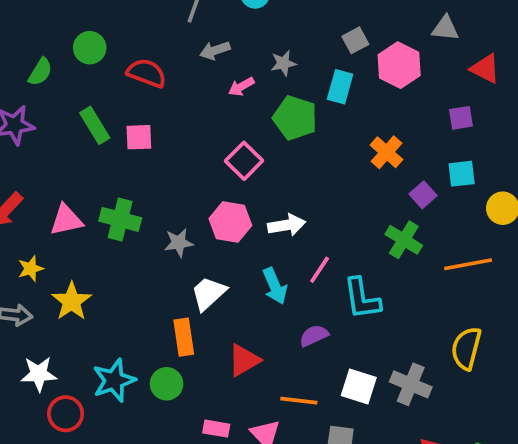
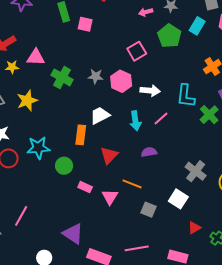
green cross: (120, 219) -> (62, 77), moved
gray star: (179, 243) -> (96, 76), moved
yellow star: (31, 269) -> (12, 67), moved
cyan L-shape: (362, 299) -> (186, 96), moved
red triangle: (244, 360) -> (109, 155), turned -30
green circle: (167, 384) -> (64, 166), moved
gray cross: (411, 384) -> (196, 171), moved
white square: (359, 386) -> (178, 199), moved

